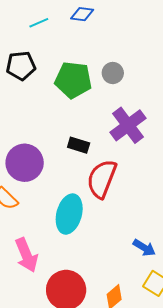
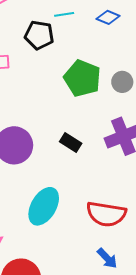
black pentagon: (21, 66) -> (39, 35), moved
red semicircle: (102, 179) -> (106, 214), moved, turned -117

